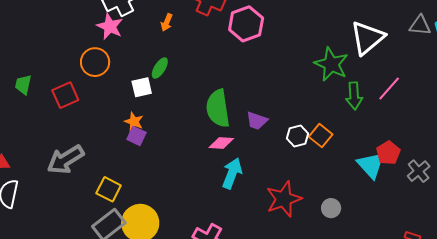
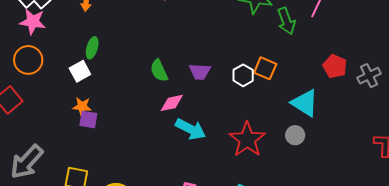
green semicircle: (218, 108) -> (159, 71), size x0.6
cyan triangle: (371, 165) -> (305, 103), moved
gray cross: (419, 171) -> (369, 76), turned 30
cyan arrow: (232, 173) -> (191, 129), turned 112

